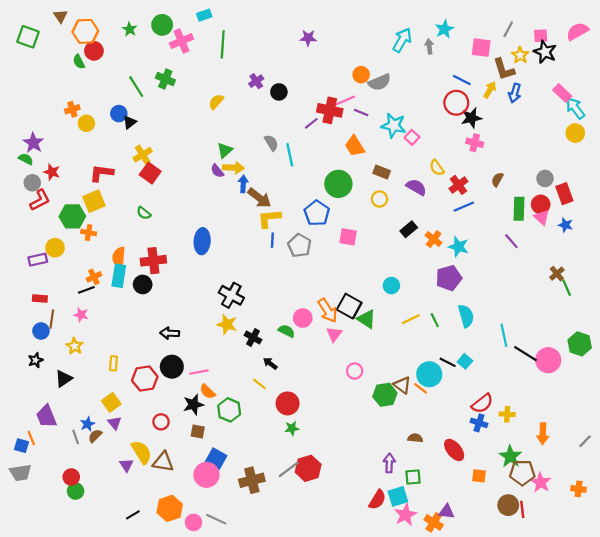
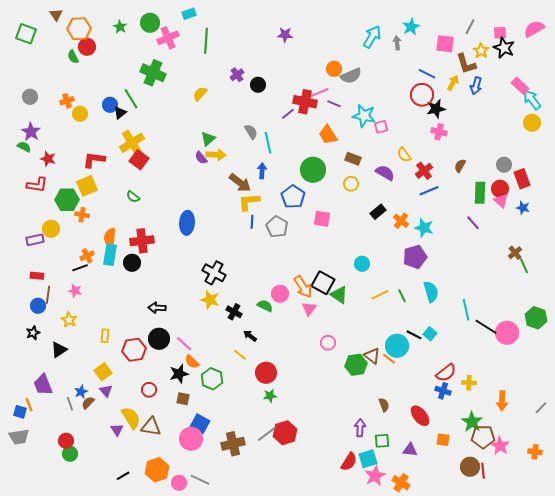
green cross: (165, 79) -> (153, 73), size x1.4
green line: (136, 87) -> (131, 99), moved
pink square: (412, 137) -> (381, 127), turned 32
yellow cross: (143, 155) -> (132, 143), size x1.4
gray circle: (32, 183) -> (30, 97), moved
blue arrow: (243, 184) -> (262, 171), moved
red L-shape: (40, 200) -> (37, 185), turned 35
pink line: (199, 372) -> (184, 344), turned 54
brown semicircle: (415, 438) -> (384, 405), turned 64
purple triangle: (447, 512) -> (410, 450), moved

